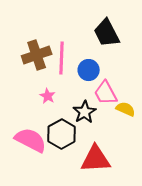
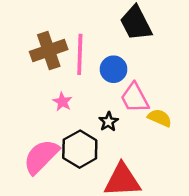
black star: (85, 112) -> (109, 122), size x0.7
pink semicircle: (31, 140) -> (41, 157), turned -72

